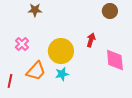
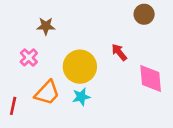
brown star: (35, 10) -> (46, 26), moved
red arrow: (91, 40) -> (119, 52), turned -56

